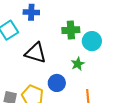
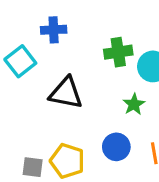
blue circle: (57, 83) -> (116, 147), moved

